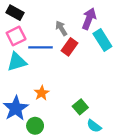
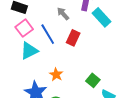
blue line: (41, 47) -> (48, 34), turned 70
red rectangle: (69, 47) -> (73, 38), moved

